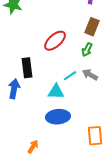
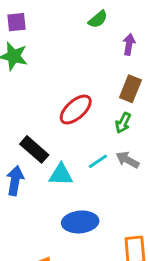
black rectangle: (27, 68) -> (34, 149), turned -42
cyan triangle: (56, 92) -> (61, 175), moved

